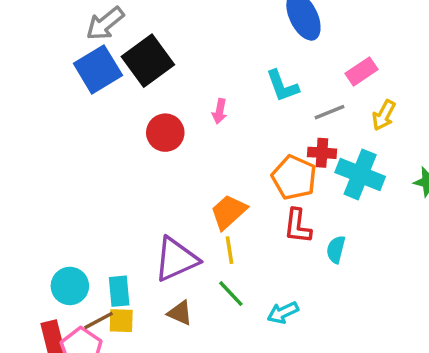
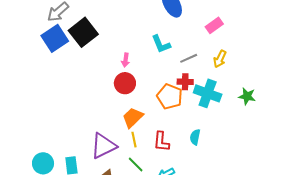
pink rectangle: (361, 71) -> (214, 25), moved
red circle: (165, 133) -> (125, 83), moved
red L-shape: (298, 226) -> (161, 142), moved

